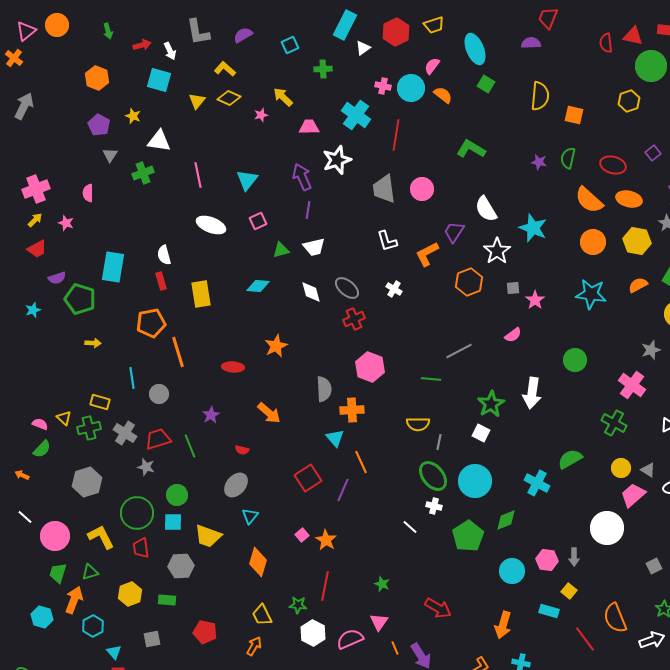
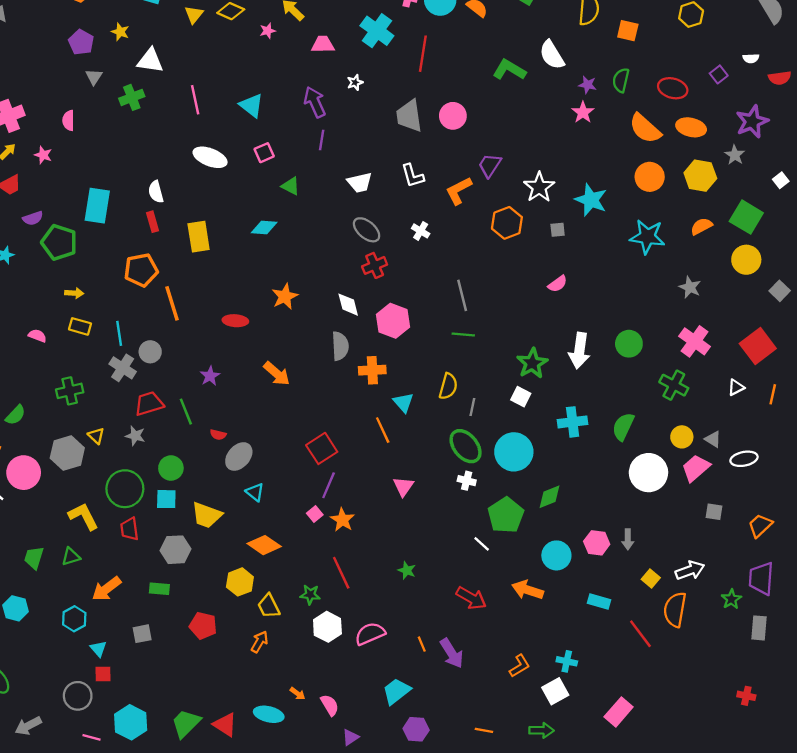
white star: (337, 160) -> (355, 82), size x0.5
cyan triangle: (247, 180) -> (251, 105), turned -30
white semicircle: (486, 209) -> (552, 55), moved
cyan star: (533, 228) -> (591, 200), moved
white trapezoid: (314, 247) -> (360, 183), moved
green triangle: (281, 250) -> (291, 186), turned 42
white diamond: (311, 292) -> (348, 305), moved
pink star: (535, 300) -> (583, 112), moved
gray star: (651, 350) -> (690, 287), moved, turned -30
gray line: (459, 351) -> (462, 295), moved, turned -76
green circle: (575, 360) -> (629, 344), moved
yellow rectangle: (100, 402) -> (80, 326), moved
yellow triangle: (64, 418) -> (96, 436), moved
pink semicircle: (40, 424) -> (37, 336), moved
yellow semicircle: (418, 424) -> (448, 386), turned -75
gray cross: (125, 433) -> (123, 368), moved
cyan triangle: (335, 438) -> (403, 402), moved
red semicircle: (242, 450) -> (218, 435), moved
green semicircle: (570, 459) -> (623, 427), turned -35
cyan cross: (537, 483) -> (573, 422), moved, turned -35
purple line: (343, 490) -> (329, 485), moved
cyan triangle: (250, 516) -> (255, 492), turned -30
white line: (410, 527) -> (482, 544), moved
white circle: (607, 528) -> (648, 473), moved
pink circle: (55, 536) -> (24, 473), moved
orange diamond: (258, 562) -> (264, 545), turned -72
gray square: (654, 566) -> (714, 512), moved, turned 35
red line: (325, 586) -> (341, 573), turned -36
yellow square: (569, 591) -> (651, 578), moved
yellow hexagon: (130, 594) -> (240, 582), moved
orange arrow: (74, 600) -> (106, 589), moved, turned -148
orange semicircle: (615, 618) -> (675, 610), turned 32
pink triangle: (379, 622) -> (403, 486), moved
orange arrow: (503, 625) -> (528, 590), moved, turned 92
white arrow: (652, 640) -> (690, 570), moved

